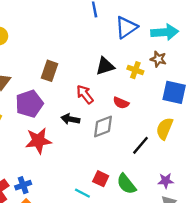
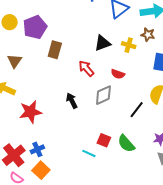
purple pentagon: (29, 104) -> (35, 27), moved
black arrow: (70, 119) -> (72, 101), moved, turned 56
red star: (38, 141) -> (30, 112), moved

